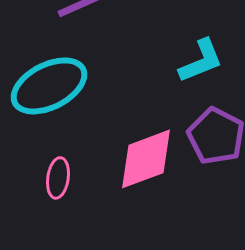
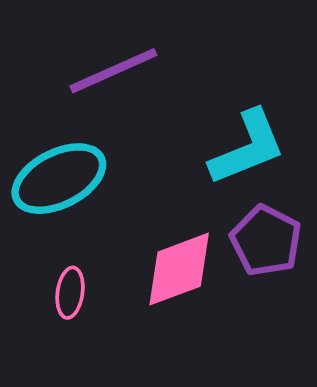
cyan L-shape: (201, 61) -> (247, 148), size x1.4

